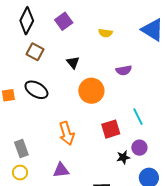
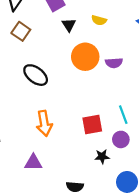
black triangle: (73, 62) -> (69, 25), moved
black ellipse: (36, 90) -> (36, 75), moved
orange circle: (91, 91) -> (85, 57), moved
purple circle: (139, 148) -> (121, 139), moved

